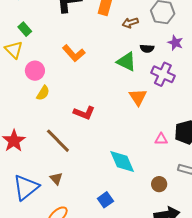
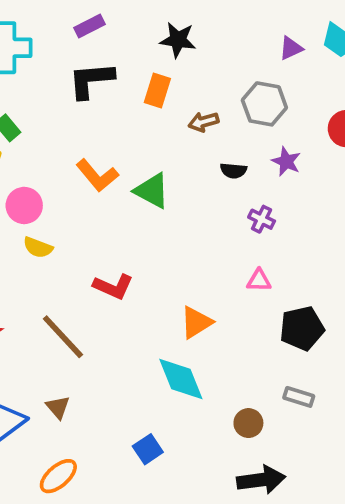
green triangle: (126, 62) -> (152, 191), moved
purple cross: (163, 74) -> (262, 219), size x0.6
yellow semicircle: (43, 93) -> (38, 247), turned 77
orange triangle: (138, 97) -> (196, 322), moved, turned 30
pink triangle: (161, 139) -> (259, 280), moved

